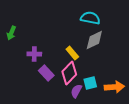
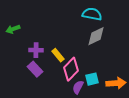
green arrow: (11, 33) -> (13, 29), turned 48
yellow rectangle: (72, 53) -> (58, 55), moved
purple rectangle: (46, 73) -> (35, 69), moved

